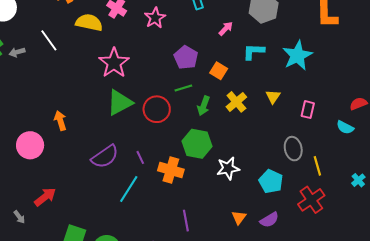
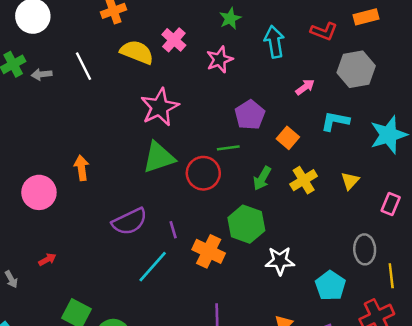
green line: (183, 88) -> (228, 148), moved
red arrow: (45, 197) -> (47, 259), size x0.6

